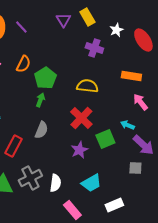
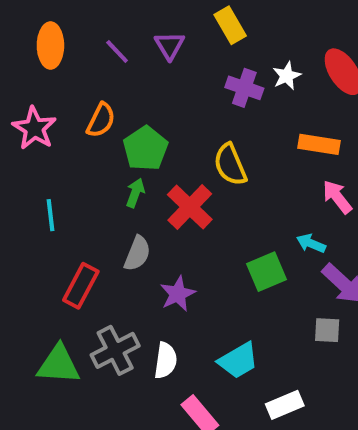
purple triangle: (63, 20) -> (170, 45), moved
purple line: (21, 27) -> (117, 52), moved
white star: (116, 30) -> (287, 76), moved
yellow semicircle: (87, 86) -> (230, 165), turned -120
red cross: (81, 118) -> (190, 207), moved
purple star: (79, 150) -> (178, 294), moved

